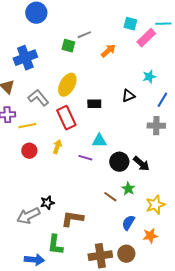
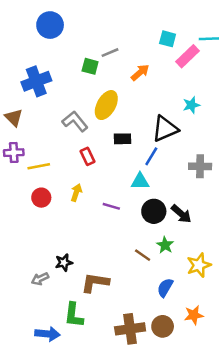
yellow ellipse: (67, 85) -> (106, 105), moved
black triangle: (128, 96) -> (165, 129), size x1.6
gray L-shape: (38, 98) -> (75, 121), moved
blue line: (162, 100) -> (151, 156), moved
red rectangle: (66, 118) -> (88, 156), size x0.6
cyan triangle: (99, 141) -> (140, 181), moved
gray arrow: (28, 216) -> (40, 279), size x0.6
orange star: (150, 236) -> (194, 315), moved

